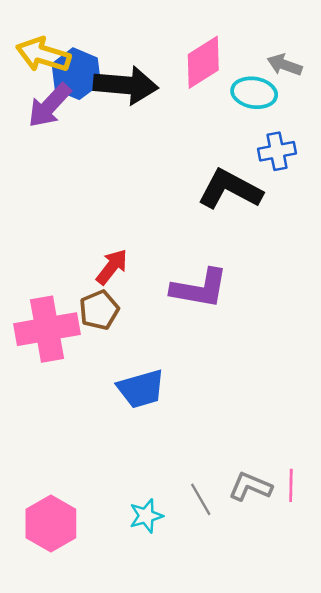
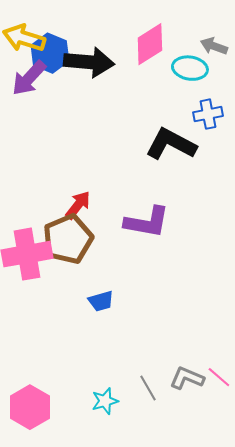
brown pentagon: (99, 310) -> (68, 239), size x1.6
blue trapezoid: (141, 389) -> (101, 301), size x0.7
pink line: (291, 485) -> (219, 377), turned -50

